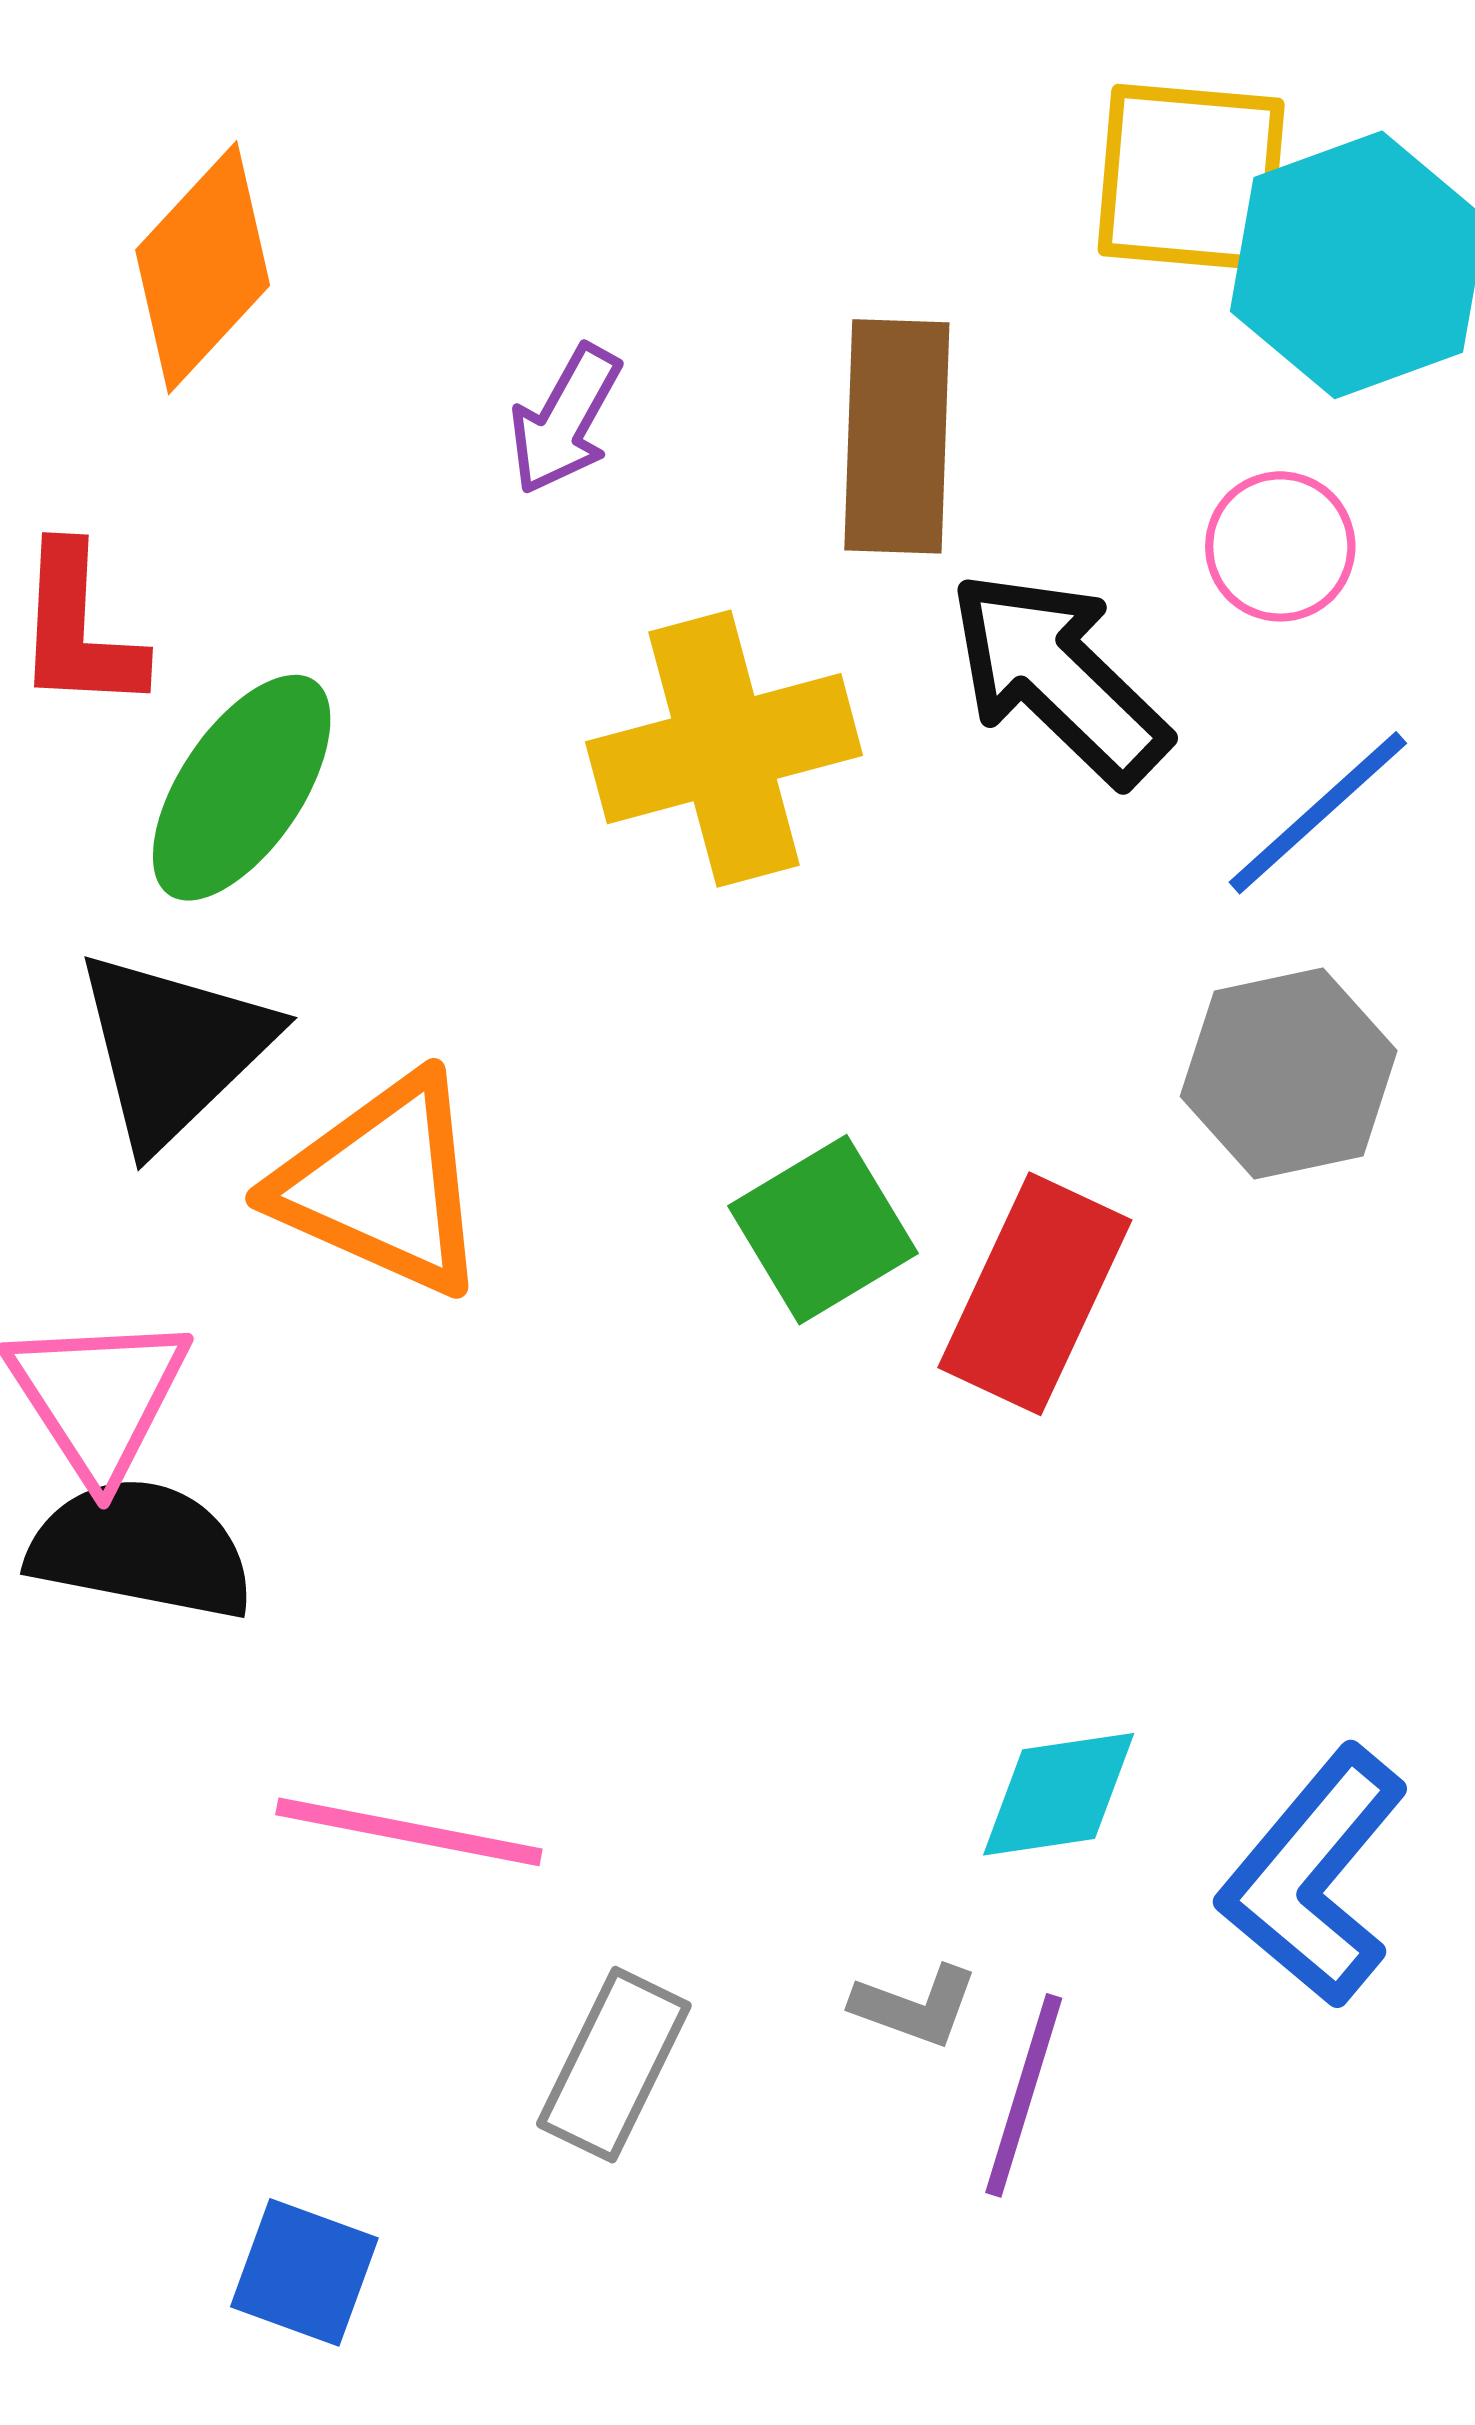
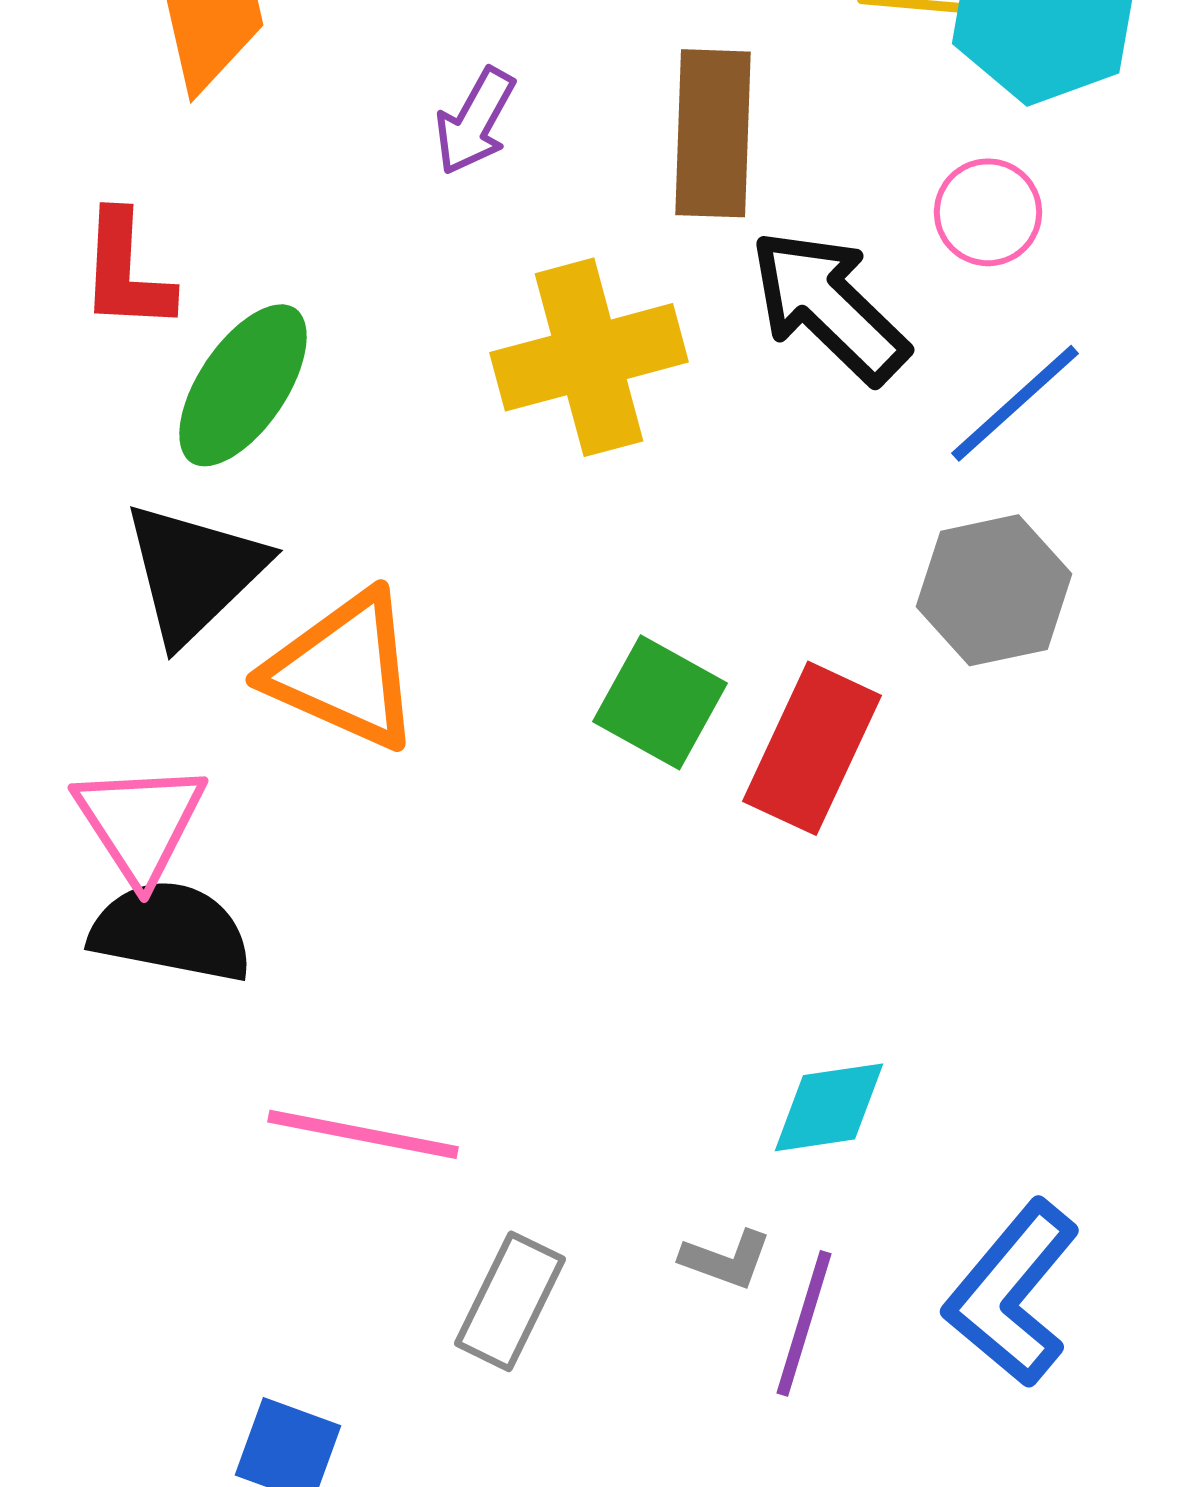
green square: (823, 1230) -> (660, 702), turned -30
blue L-shape: (1314, 1876) -> (1012, 1293), moved

